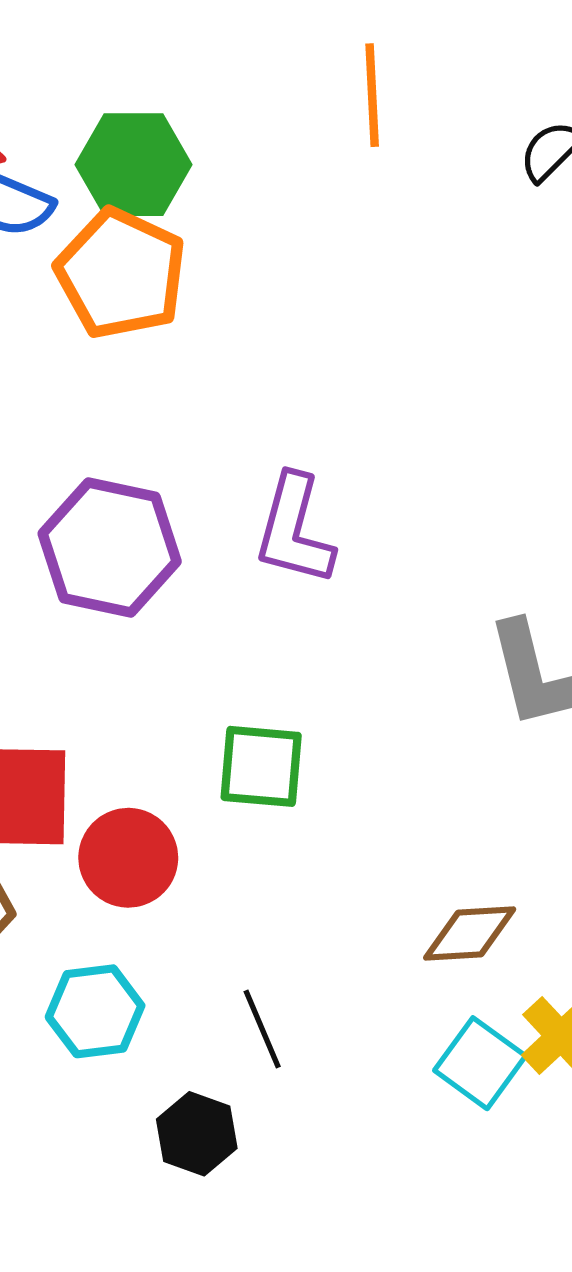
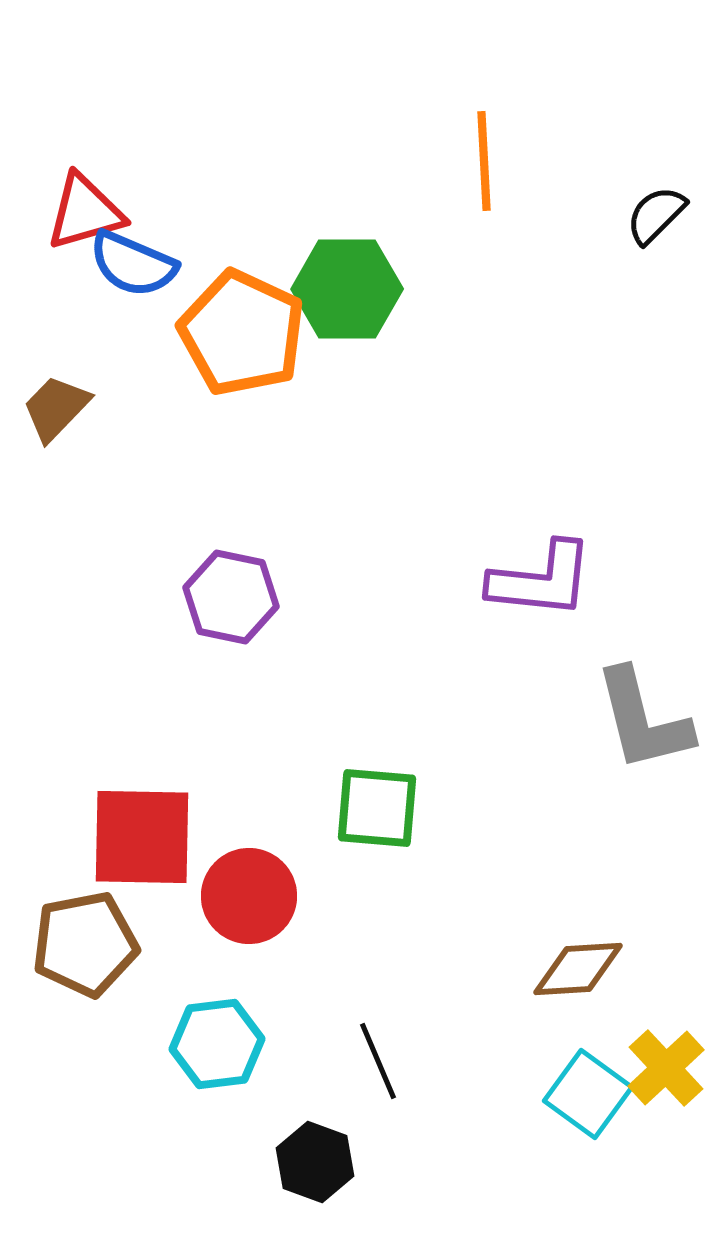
green hexagon: (133, 165) -> (347, 289), moved
purple L-shape: (294, 530) -> (541, 580), moved, turned -99
purple hexagon: (110, 548) -> (231, 597), size x0.7

